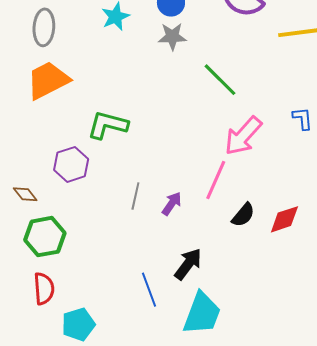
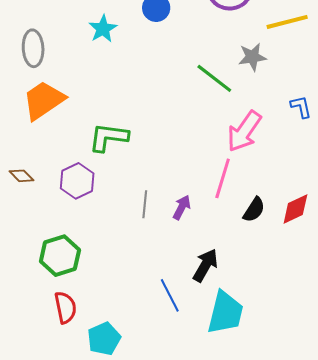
gray star: (172, 36) -> (252, 57), moved
brown diamond: (25, 194) -> (22, 176), moved

